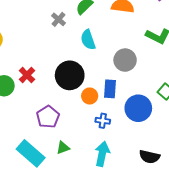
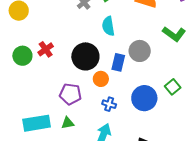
blue rectangle: (110, 89) -> (118, 62), moved
purple pentagon: (48, 117) -> (70, 94), moved, turned 30
cyan rectangle: (31, 153) -> (37, 123), turned -60

